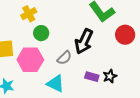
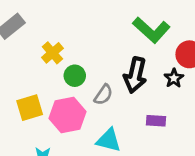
gray semicircle: (64, 58) -> (103, 95), moved
black star: (110, 76) -> (174, 78), moved

